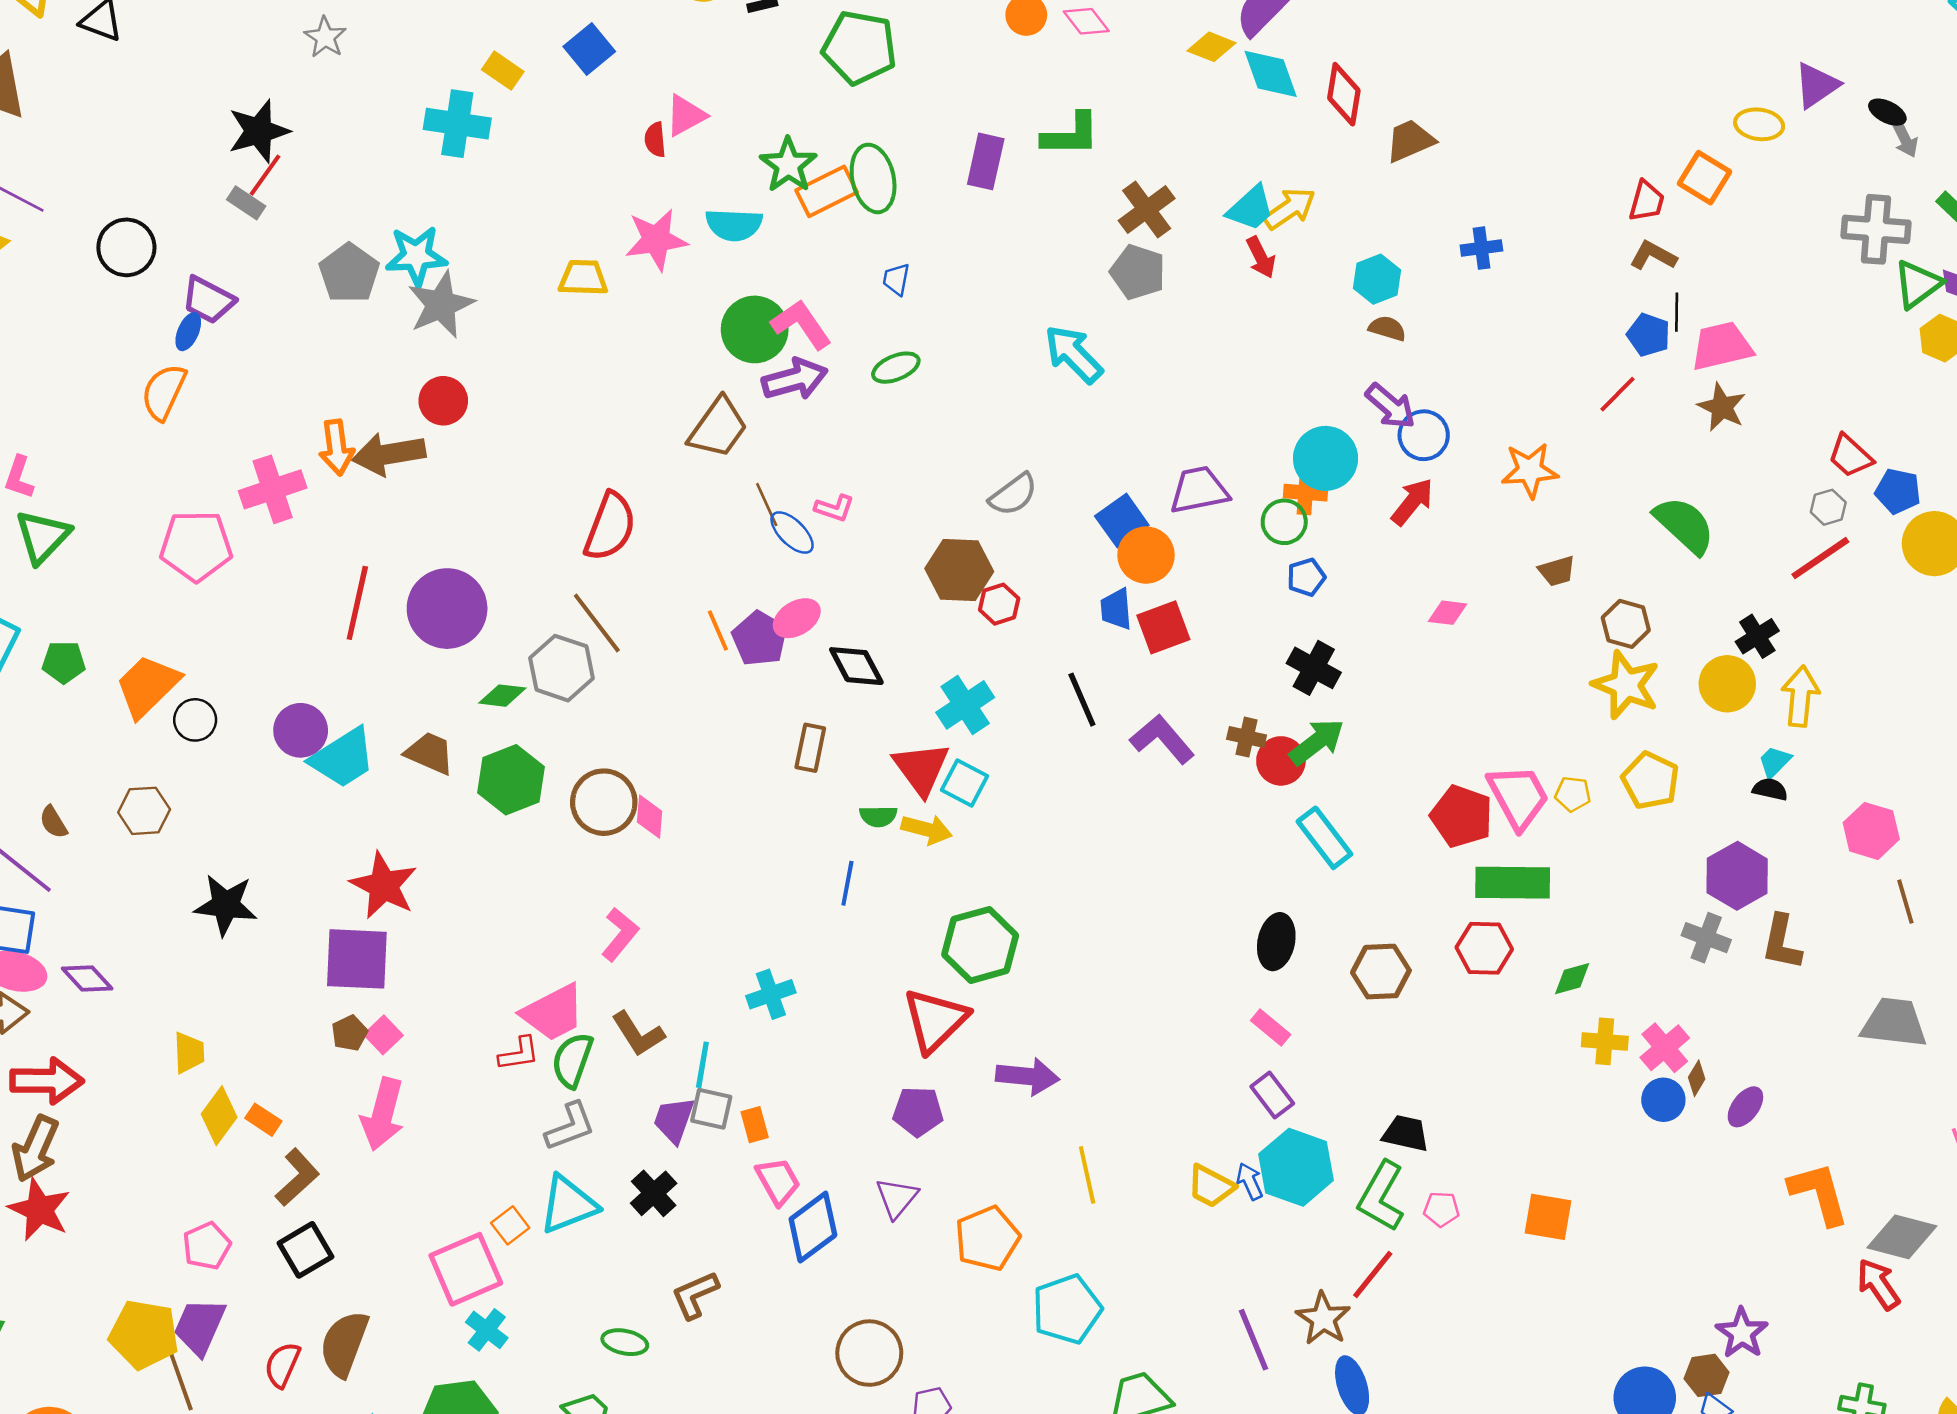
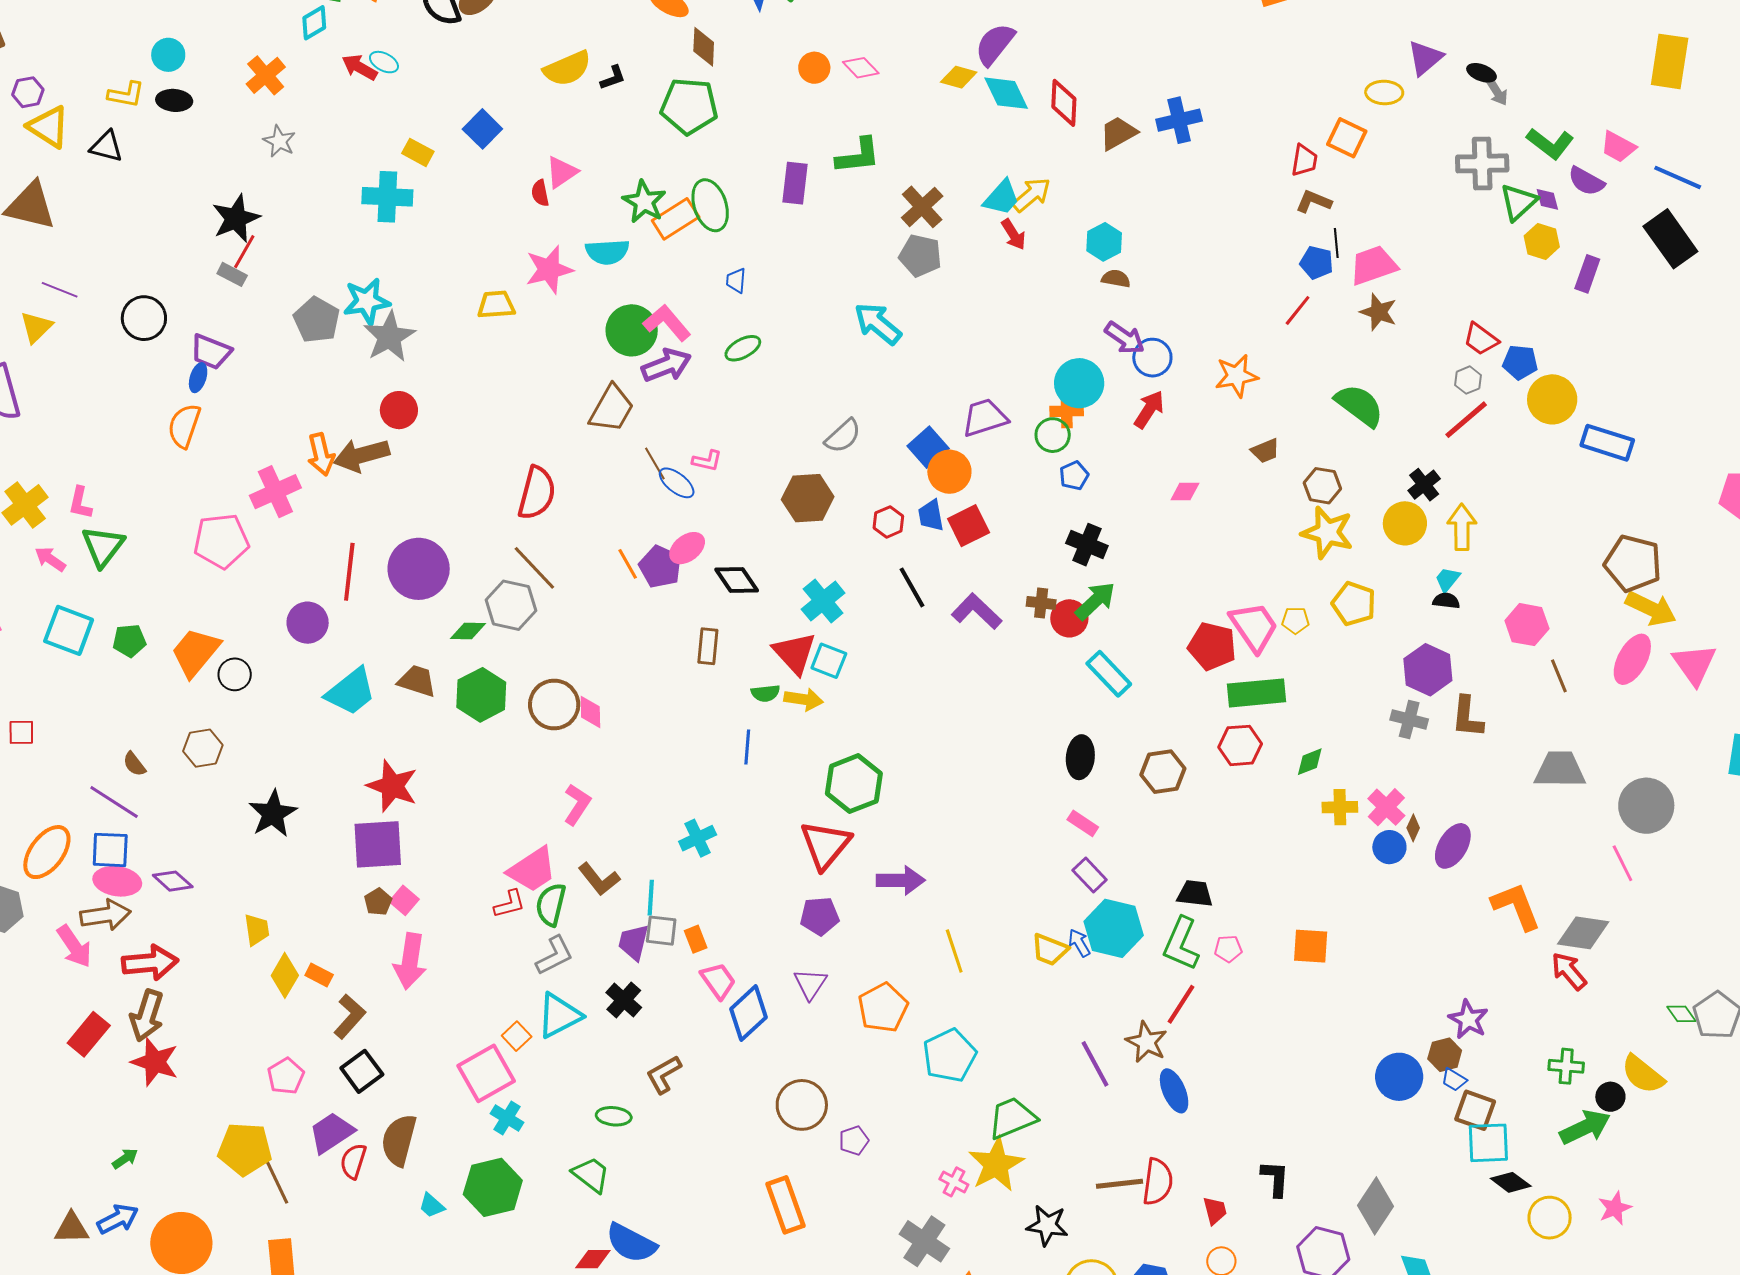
blue cross: (1481, 248) -> (1179, 120), moved, size x1.4
red hexagon: (999, 604) -> (888, 522), moved
purple circle: (301, 730) -> (308, 623), moved
black star: (226, 905) -> (273, 814), turned -30
purple ellipse: (1745, 1107) -> (1453, 846), size x1.4
purple trapezoid: (200, 1327) -> (331, 1133), moved, turned 39

